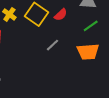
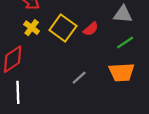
gray line: (52, 45) -> (79, 78), moved

